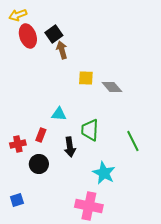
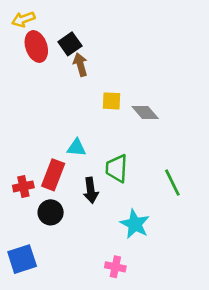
red rectangle: (41, 135) -> (53, 175), size x1.6
blue square: (17, 200) -> (22, 259), size x1.6
pink cross: (89, 206) -> (115, 267), size x0.6

